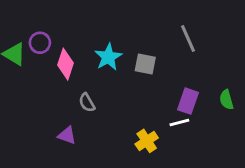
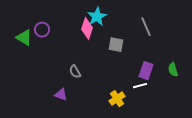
cyan star: (108, 57) -> (97, 17), moved
pink diamond: (66, 64) -> (87, 29), moved

